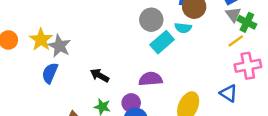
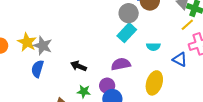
gray circle: (151, 20) -> (129, 13), moved
cyan semicircle: (183, 28) -> (153, 47), moved
blue triangle: (229, 93) -> (180, 59), moved

